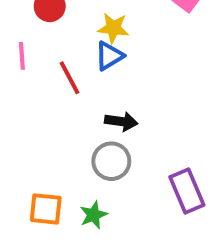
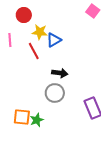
yellow star: (113, 28) -> (40, 32), moved
green star: (93, 215) -> (37, 120), moved

